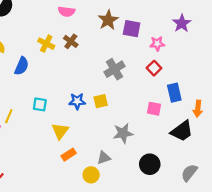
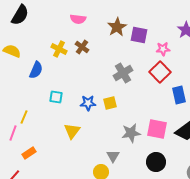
red square: (154, 68) -> (160, 72), size x1.5
cyan square: (40, 104) -> (56, 97), moved
pink square: (154, 109) -> (157, 129), moved, size x1.5
orange rectangle: (69, 155) -> (29, 153), moved
gray triangle: (104, 158) -> (113, 156), turned -40

